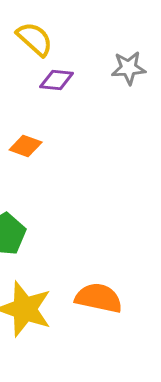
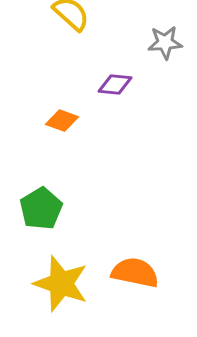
purple diamond: (57, 80) -> (115, 85), moved

